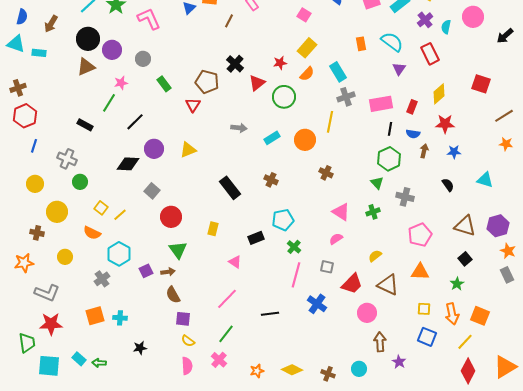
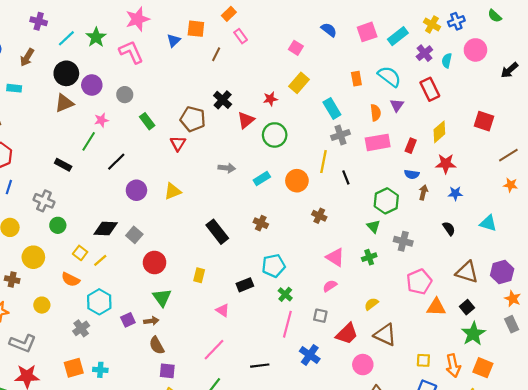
orange semicircle: (307, 74) -> (376, 113), moved, turned -49
black line: (390, 129) -> (346, 177), moved, turned -32
black diamond: (128, 164) -> (106, 228), moved
orange triangle: (420, 272) -> (436, 307), moved
green star: (457, 284) -> (473, 334), moved, size x1.6

